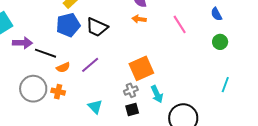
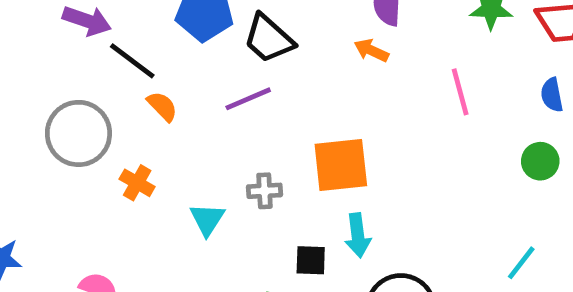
purple line: (90, 65) -> (248, 99), moved
orange semicircle: (63, 67) -> (162, 106), turned -128
gray cross: (131, 90) -> (265, 191), moved
orange cross: (58, 92) -> (137, 183), moved
black square: (132, 110) -> (311, 260), moved

